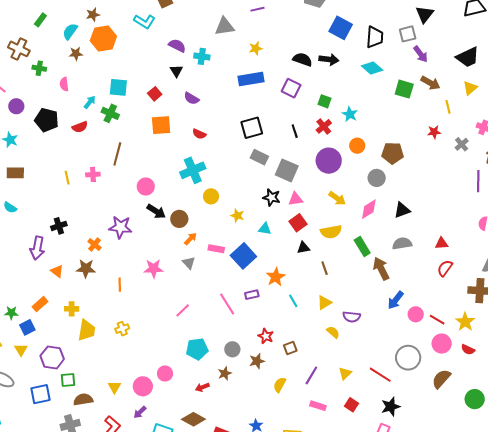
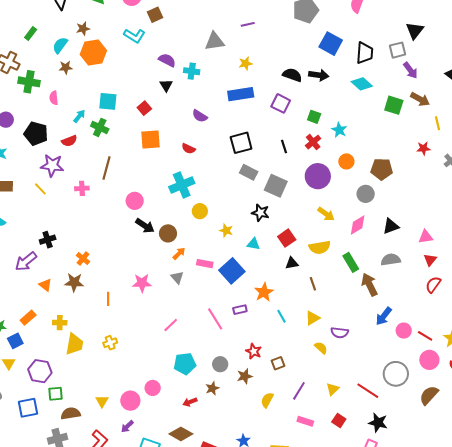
green cross: (39, 68) -> (29, 82), size x1.5
purple semicircle: (191, 98) -> (200, 116), moved
yellow line: (67, 178) -> (40, 189), moved, turned -32
pink triangle: (296, 199) -> (426, 237), moved
purple star: (120, 227) -> (52, 165), moved
red triangle: (442, 243) -> (430, 260), turned -48
purple arrow: (37, 248) -> (26, 262), turned 40
black star: (391, 407) -> (378, 423), turned 30

